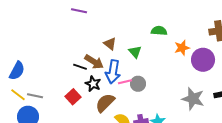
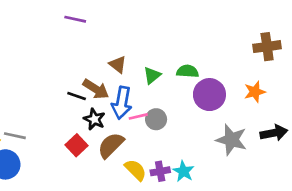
green semicircle: (159, 31) -> (188, 71), moved
orange star: (182, 48) -> (255, 92), moved
green triangle: (135, 52) -> (152, 75), turned 32
purple circle: (203, 60) -> (209, 95), moved
red square: (73, 97) -> (77, 145), moved

